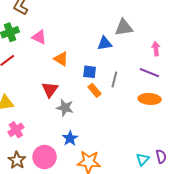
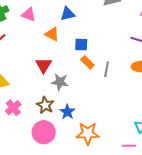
blue triangle: (105, 43) -> (68, 14), moved
gray line: (114, 79) -> (107, 69), moved
brown star: (17, 160) -> (45, 105), moved

